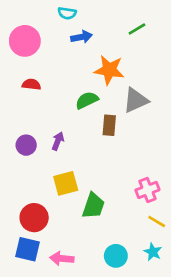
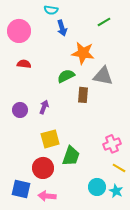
blue arrow: (82, 37) -> (62, 28), turned 84
gray triangle: (136, 100) -> (103, 76), turned 35
red circle: (34, 218) -> (43, 168), moved
cyan circle: (116, 256) -> (97, 187), moved

